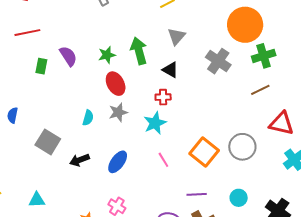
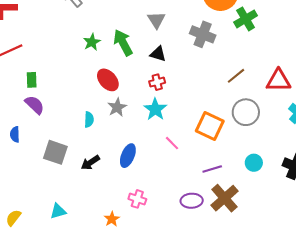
green star: (107, 55) -> (92, 42), moved
purple semicircle: (68, 56) -> (35, 105), moved
brown line: (260, 90) -> (236, 76), moved

